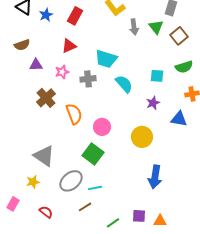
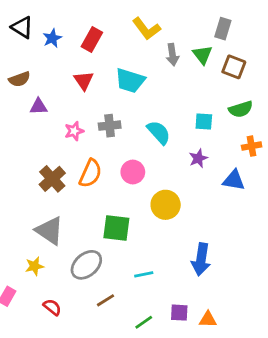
brown square: (179, 36) -> (234, 67), turned -30
red triangle: (69, 46) -> (84, 81), turned -42
cyan trapezoid: (106, 59) -> (130, 81), moved
pink star: (62, 72) -> (74, 131), moved
brown cross: (46, 98) -> (52, 179), moved
orange semicircle: (74, 114) -> (90, 173), turned 45
pink circle: (102, 127) -> (133, 172), moved
yellow circle: (142, 137) -> (166, 205), moved
green square: (93, 154) -> (116, 228), turned -30
cyan line: (95, 188) -> (144, 274), moved

